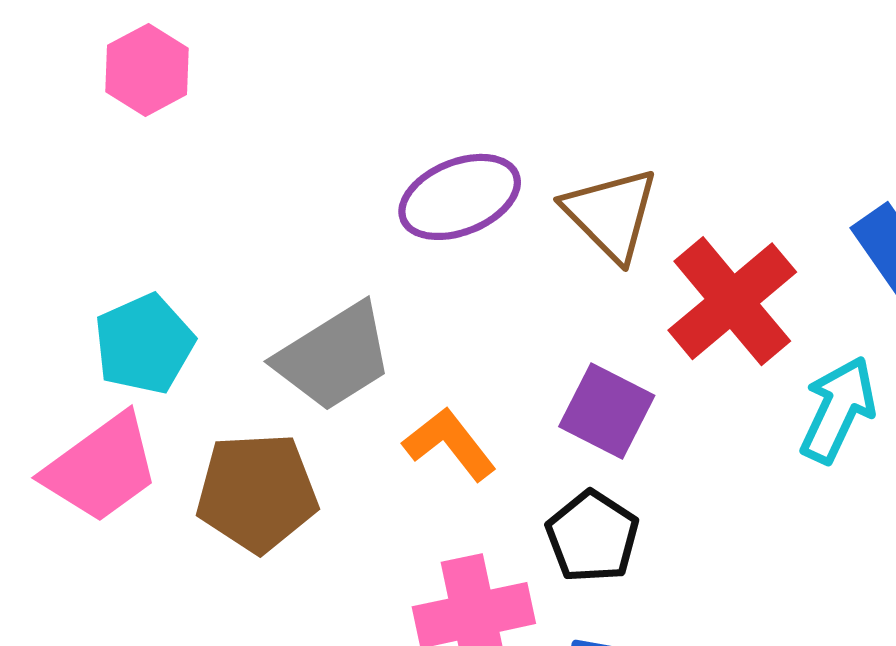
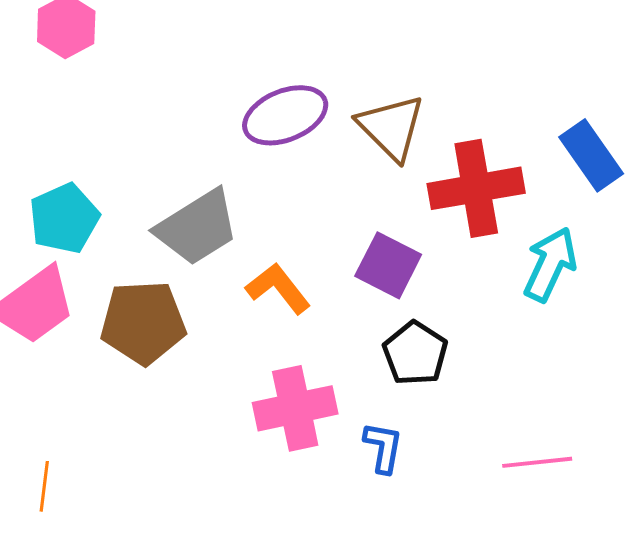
red cross: (732, 301) -> (476, 188), turned 30
black pentagon: (592, 537) -> (415, 353), moved

